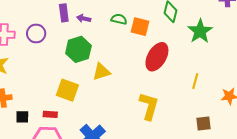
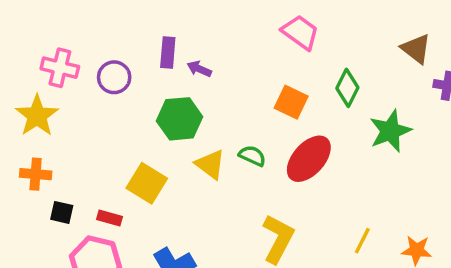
green semicircle: (119, 19) -> (252, 156), moved
yellow triangle: (101, 72) -> (210, 164), turned 42
yellow line: (195, 81) -> (362, 241), moved

